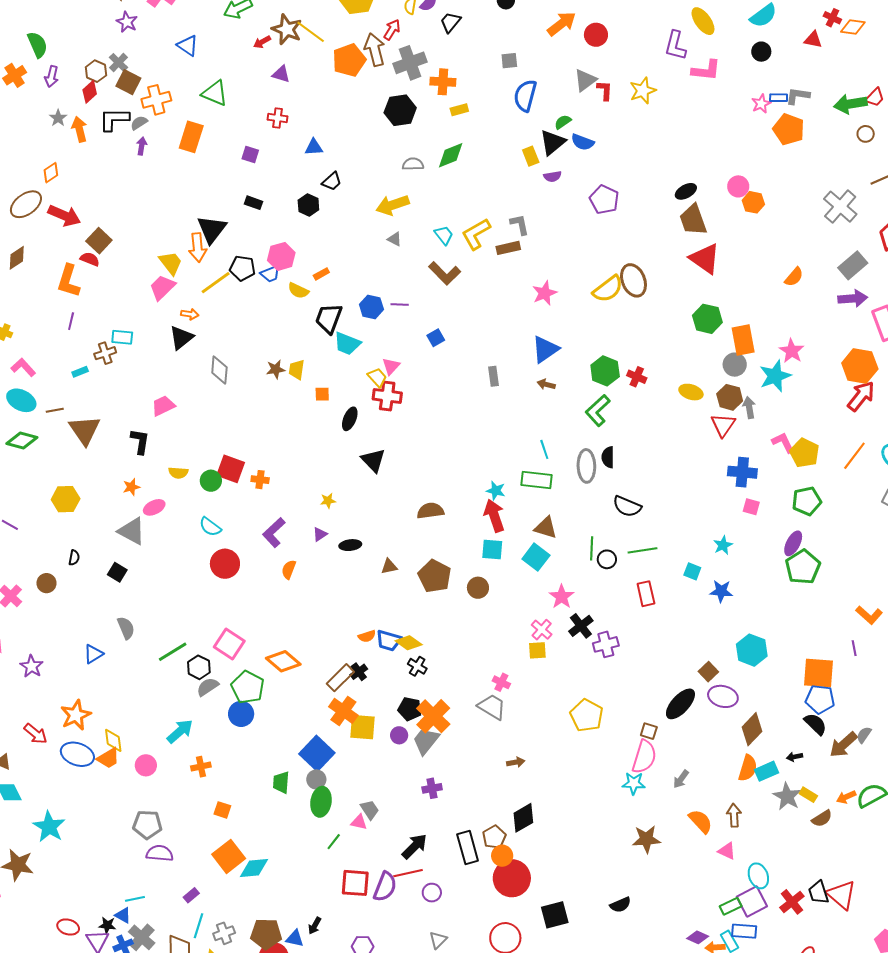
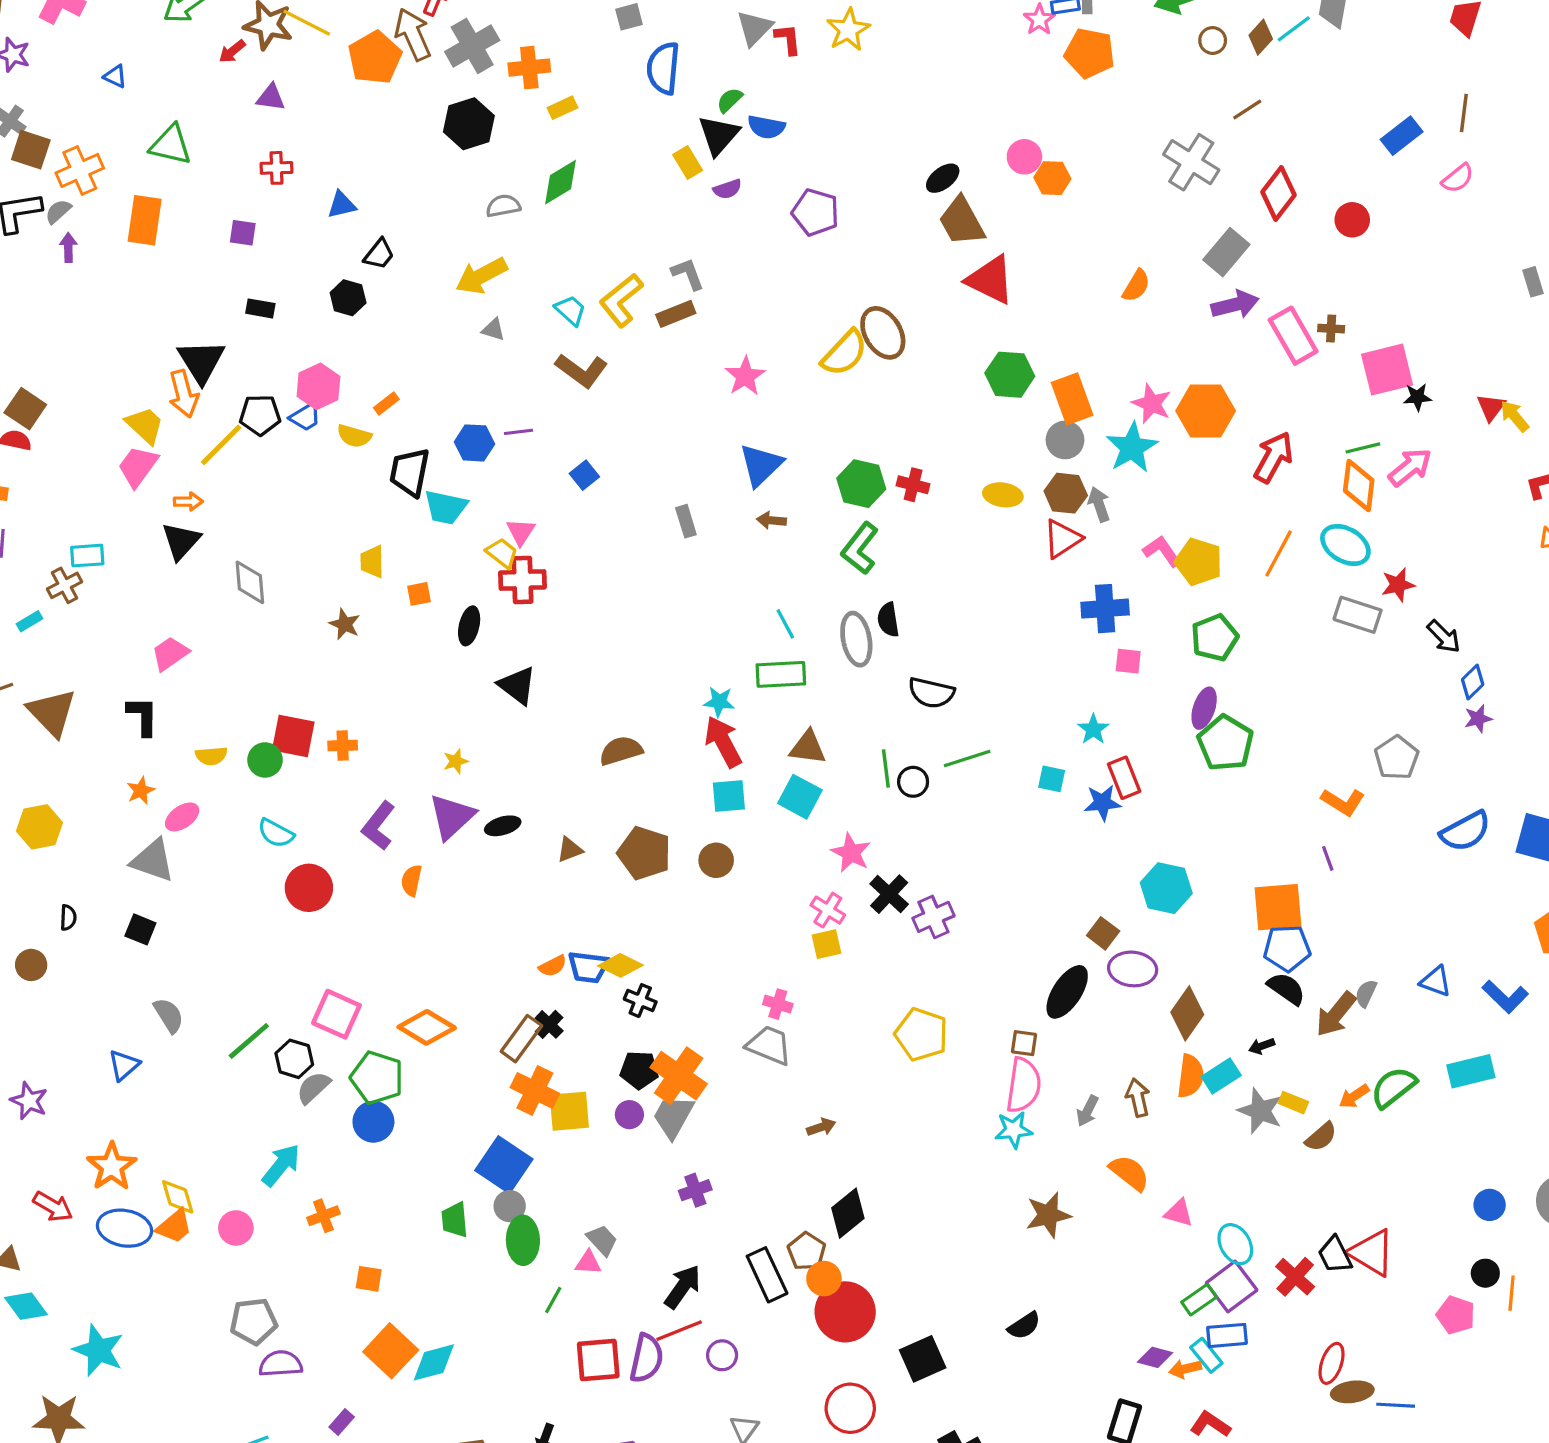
blue triangle: (188, 46) -> (115, 76), size x0.7
orange hexagon: (860, 366) -> (1206, 411), moved
brown star: (276, 369) -> (345, 624), moved, turned -30
red triangle: (723, 425) -> (1062, 539), turned 32
purple triangle: (320, 534) -> (452, 817), size x2.0
red rectangle: (646, 594) -> (1124, 778), moved
brown arrow: (734, 815) -> (1138, 1098), moved

